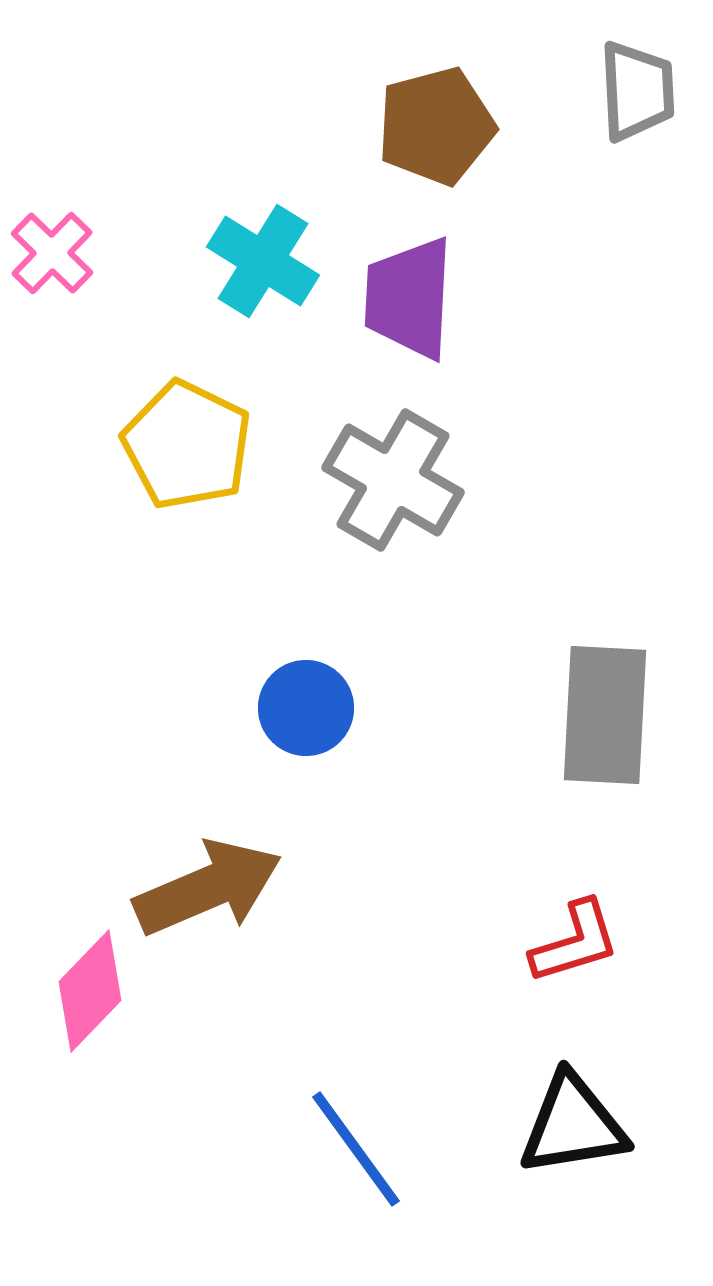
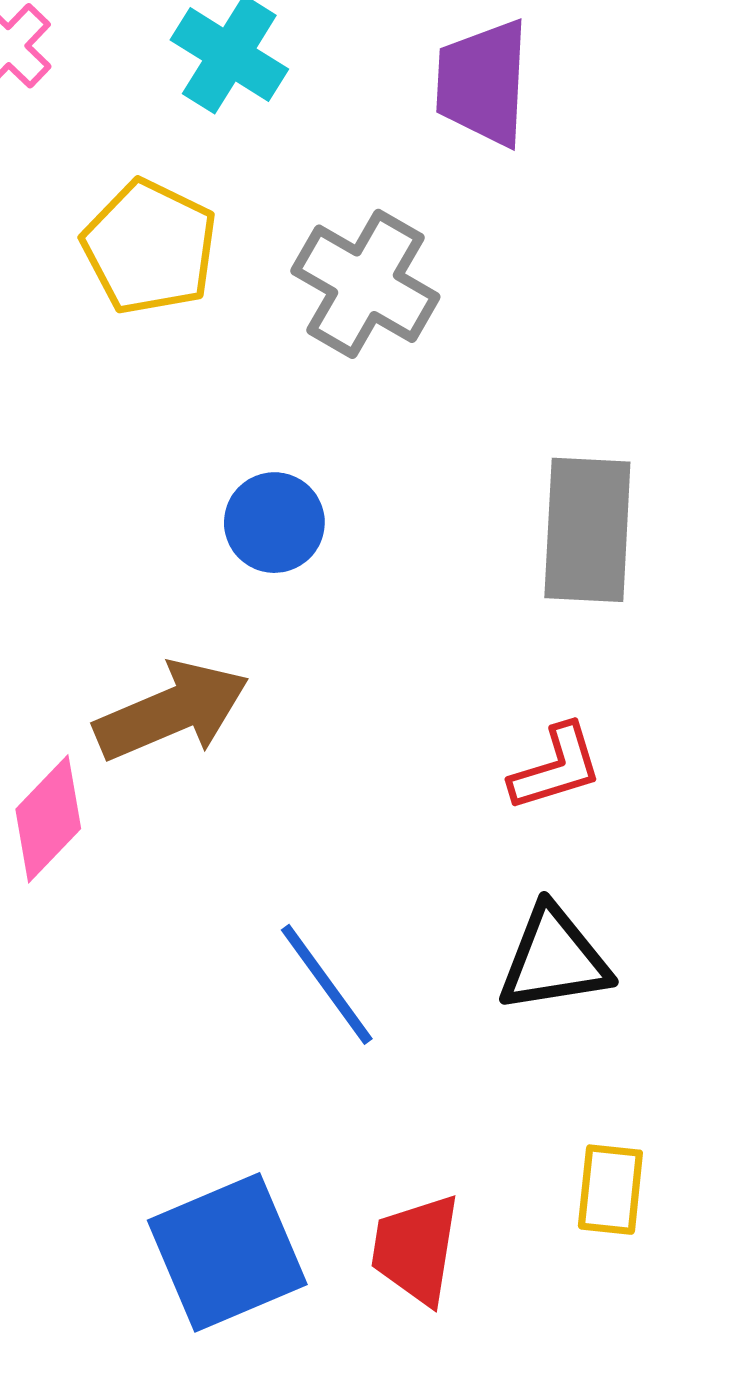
purple trapezoid: (409, 298) -> (483, 83), moved

